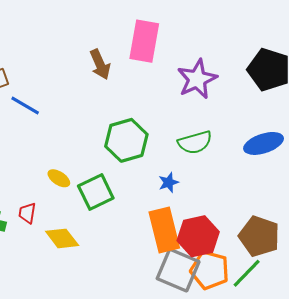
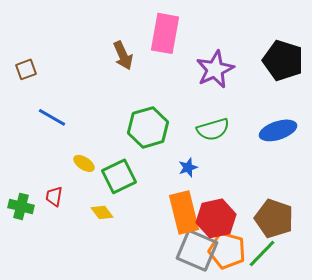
blue line: (25, 105) -> (52, 117), moved
yellow diamond: (62, 238) -> (102, 212), moved, size x0.7

